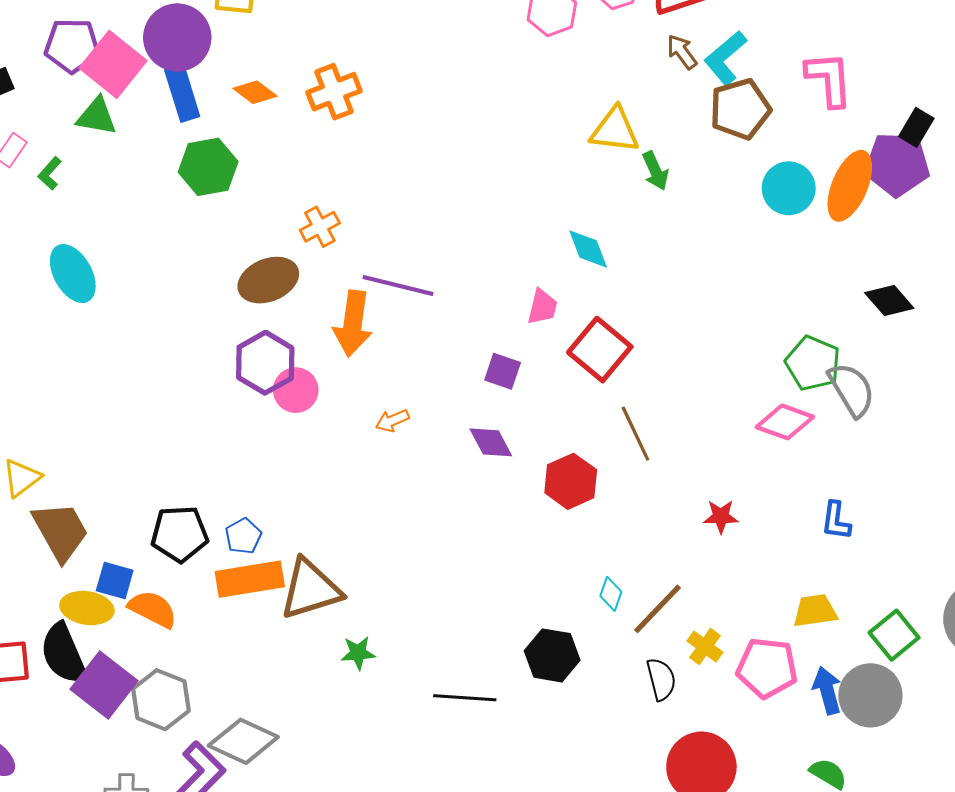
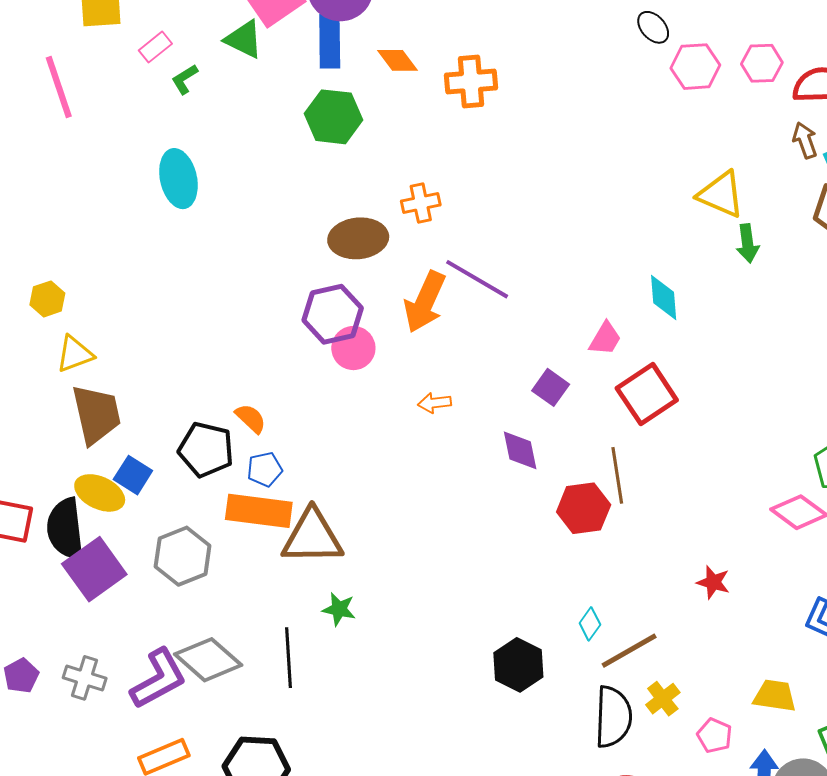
brown line: (635, 434) -> (617, 475), moved
orange semicircle: (153, 609) -> (251, 418), moved, size x0.7
pink pentagon: (767, 668) -> (715, 735), size x0.6
black semicircle: (661, 679) -> (613, 717), size x1.5
black line: (465, 698) -> (289, 658), moved, turned 66
gray hexagon: (161, 700) -> (183, 556), moved

